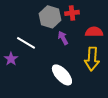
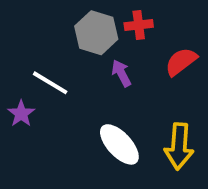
red semicircle: (94, 32) -> (181, 62), turned -36
yellow arrow: (92, 59) -> (179, 146), moved

